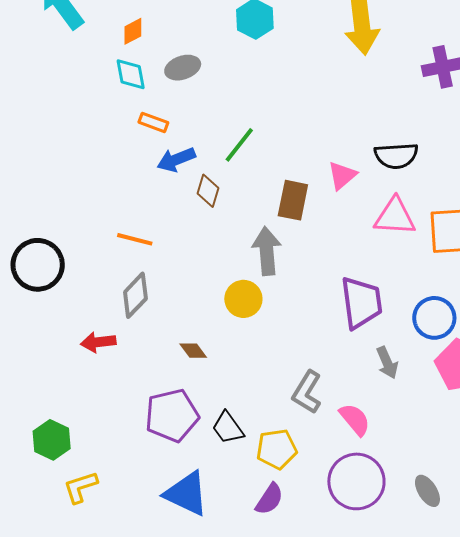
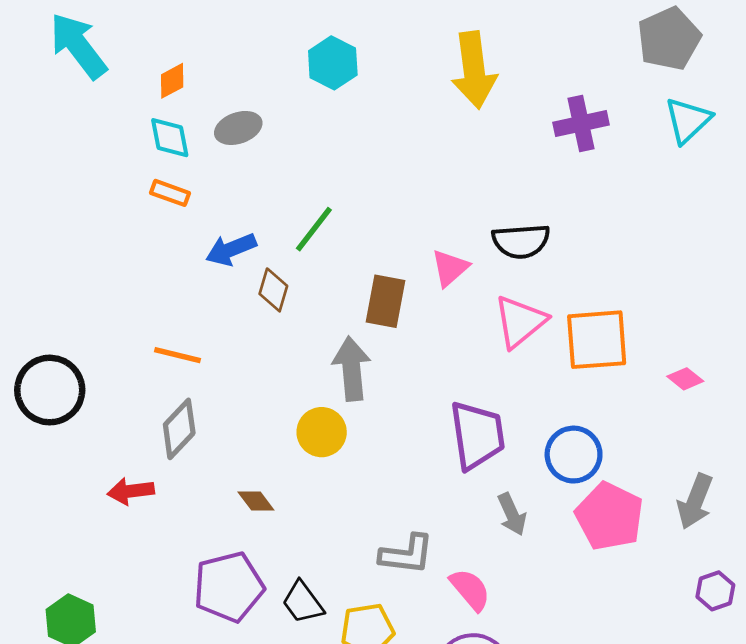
orange rectangle: (153, 122) -> (170, 193), moved
pink triangle: (395, 217) -> (520, 322), turned -42
gray L-shape: (307, 392) -> (407, 554), turned -114

